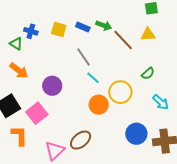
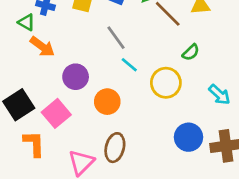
orange arrow: (19, 71) -> (42, 47), moved
green semicircle: (148, 73) -> (191, 52), moved
orange circle: (99, 105) -> (107, 102), moved
brown ellipse: (81, 140) -> (115, 148), turned -35

